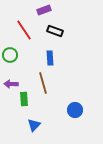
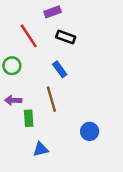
blue rectangle: (50, 58) -> (60, 69), turned -32
blue triangle: (34, 125) -> (41, 149), turned 32

